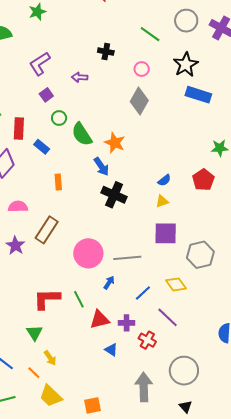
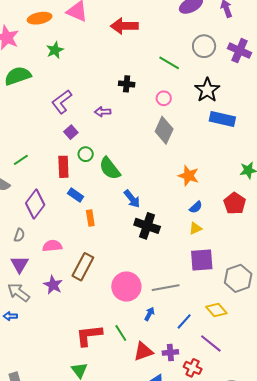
red rectangle: (19, 129) -> (63, 167), moved
orange star: (115, 143) -> (188, 176), moved
blue rectangle: (42, 147) -> (76, 195), moved

